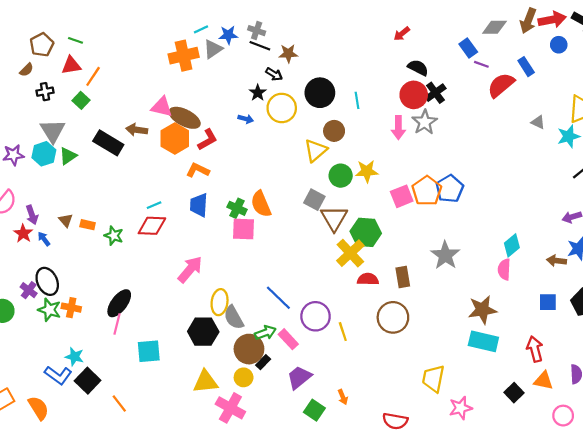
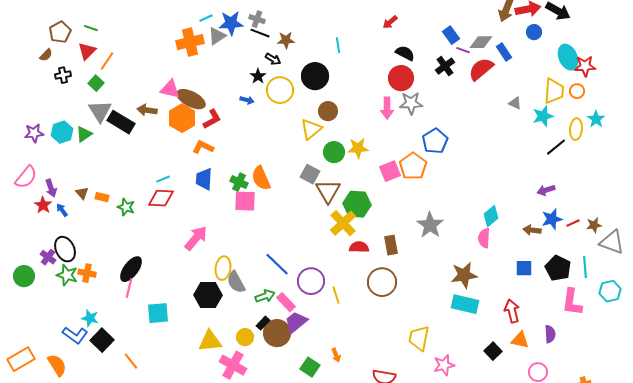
gray diamond: (494, 27) -> (481, 42), moved
blue star: (228, 35) -> (231, 23), size x1.4
red triangle: (71, 65) -> (87, 51), turned -36
black cross: (435, 93) -> (445, 66), moved
cyan line: (357, 100) -> (338, 45), moved
gray star: (425, 122) -> (411, 103), turned 30
gray triangle: (53, 131) -> (100, 111), moved
blue pentagon: (450, 189) -> (435, 141), moved
brown circle: (249, 349) -> (277, 333), moved
purple trapezoid: (299, 377) -> (296, 322), moved

